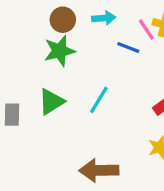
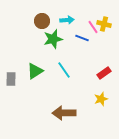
green star: (60, 51) -> (53, 39), moved
cyan line: (99, 100) -> (64, 70), turned -66

